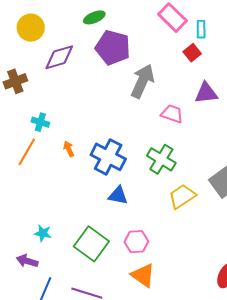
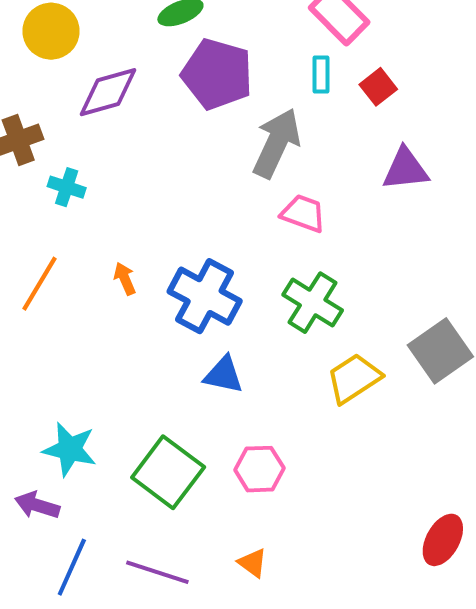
cyan rectangle: (201, 29) -> (321, 75), moved
pink trapezoid: (172, 114) -> (303, 213), moved
cyan cross: (40, 122) -> (67, 187), moved
cyan star: (43, 233) -> (70, 449), size x1.5
orange triangle: (143, 275) -> (253, 563), moved, size x0.6

